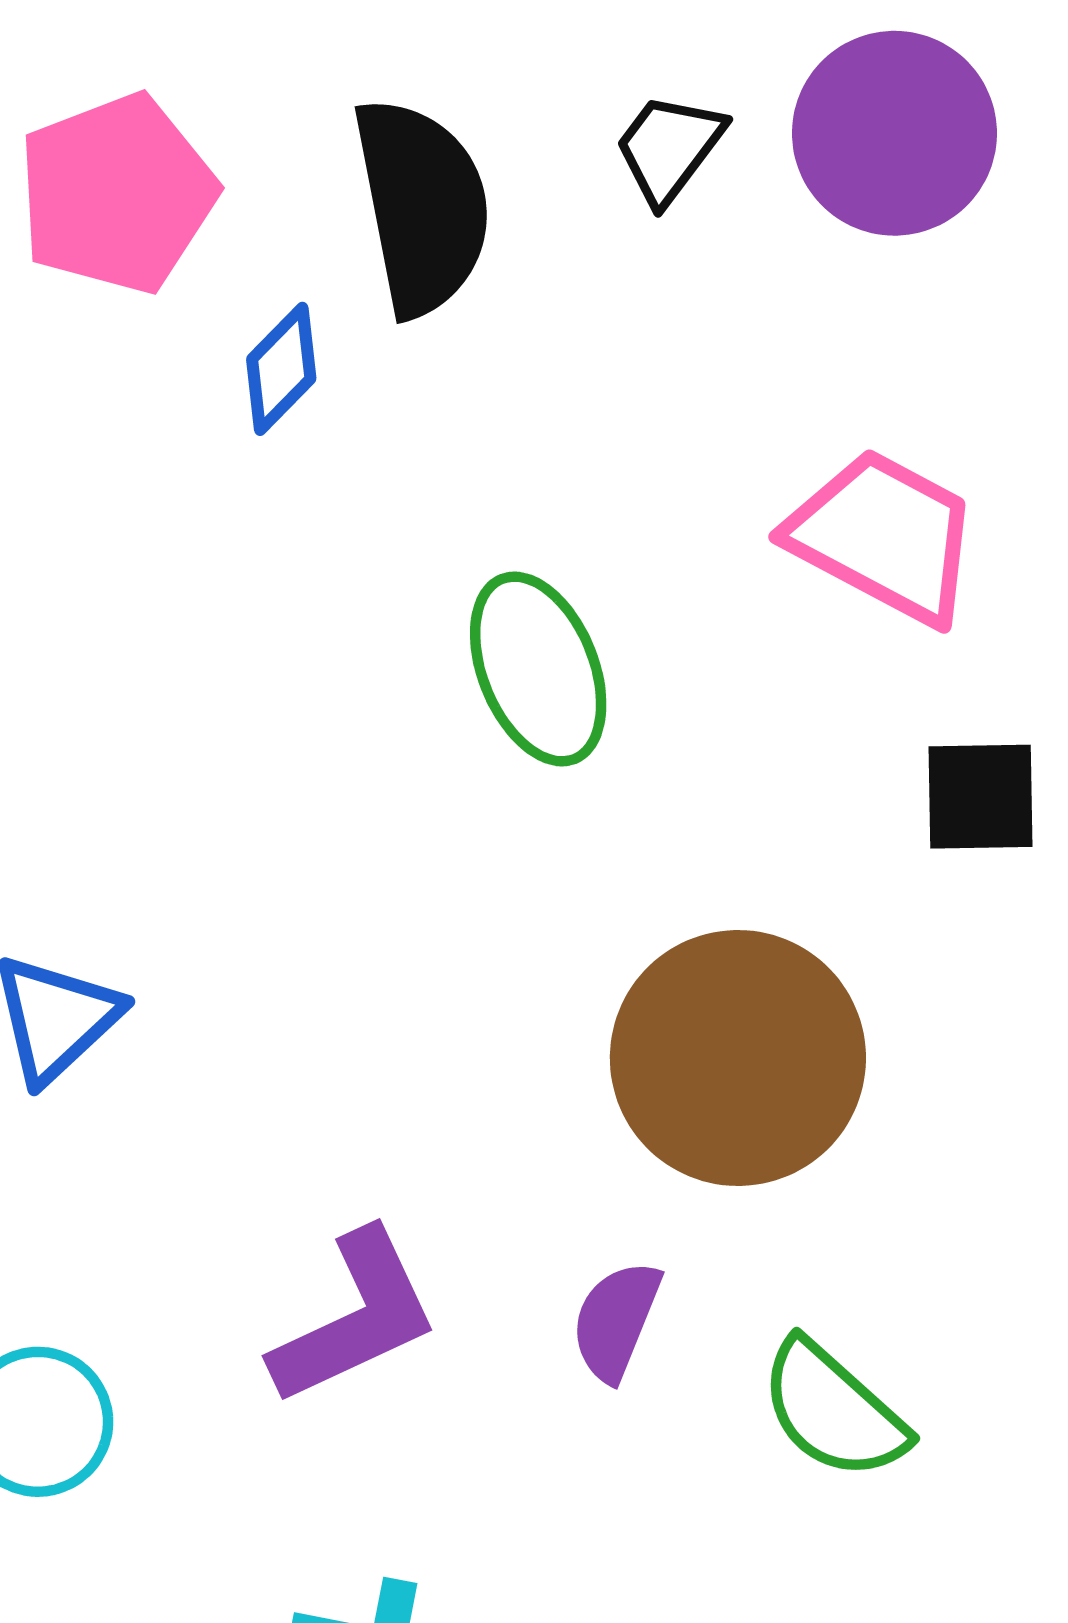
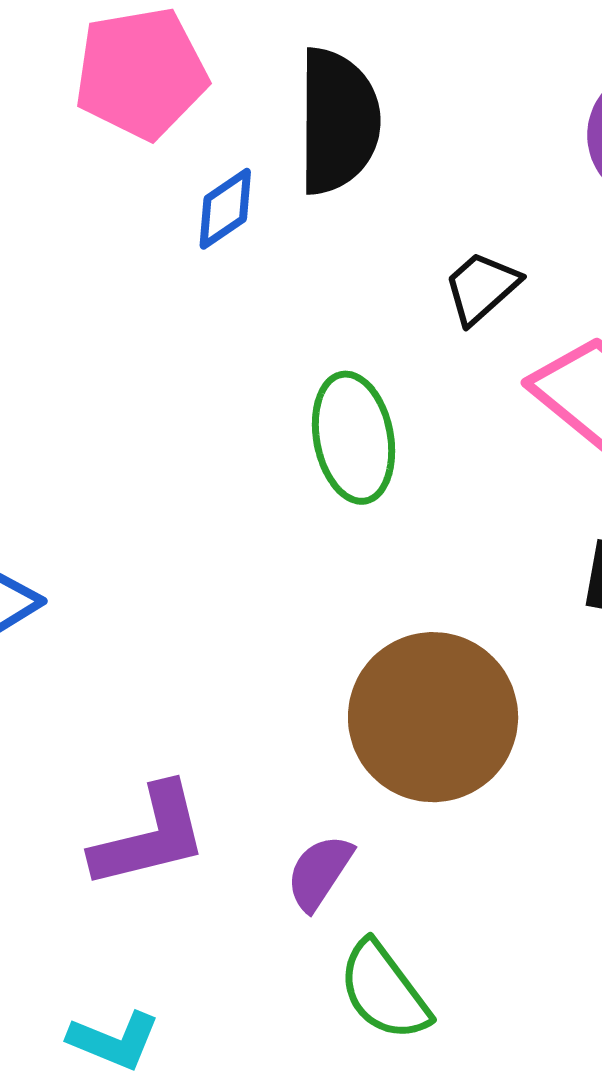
black trapezoid: (669, 148) -> (482, 288), moved
green semicircle: (833, 1410) -> (384, 991), moved

